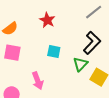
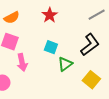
green triangle: (80, 64) -> (65, 64), moved
pink arrow: (38, 81) -> (22, 62), moved

